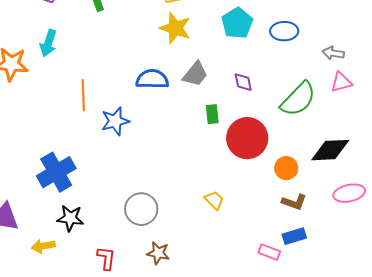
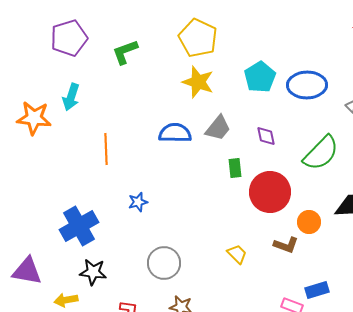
blue ellipse: (284, 31) -> (307, 85), size x1.4
blue star: (115, 121) -> (138, 202), moved, size x0.7
brown L-shape: (294, 202) -> (286, 245), moved

